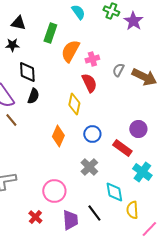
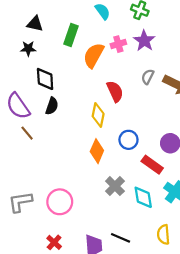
purple star: (133, 21) -> (144, 41), moved
pink cross: (92, 59) -> (118, 44), moved
blue circle: (92, 134) -> (128, 140), moved
orange diamond: (58, 136) -> (97, 151), moved
pink circle: (54, 191) -> (60, 202), moved
cyan diamond: (114, 192) -> (143, 197), moved
black line: (94, 213) -> (121, 238), turned -30

